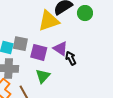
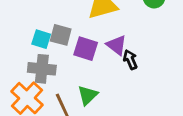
green triangle: (43, 76) -> (88, 95), moved

